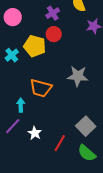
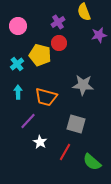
cyan arrow: (21, 105) -> (18, 92), moved
purple line: (13, 126) -> (28, 121), moved
gray square: (86, 126) -> (76, 124), moved, turned -30

